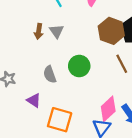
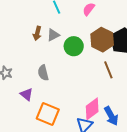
gray triangle: (57, 31) -> (53, 35), turned 32
green circle: (79, 66) -> (74, 46), moved

